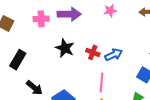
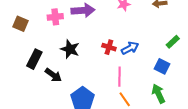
black star: (65, 48) -> (70, 49), moved
black arrow: (34, 88) -> (53, 75), moved

